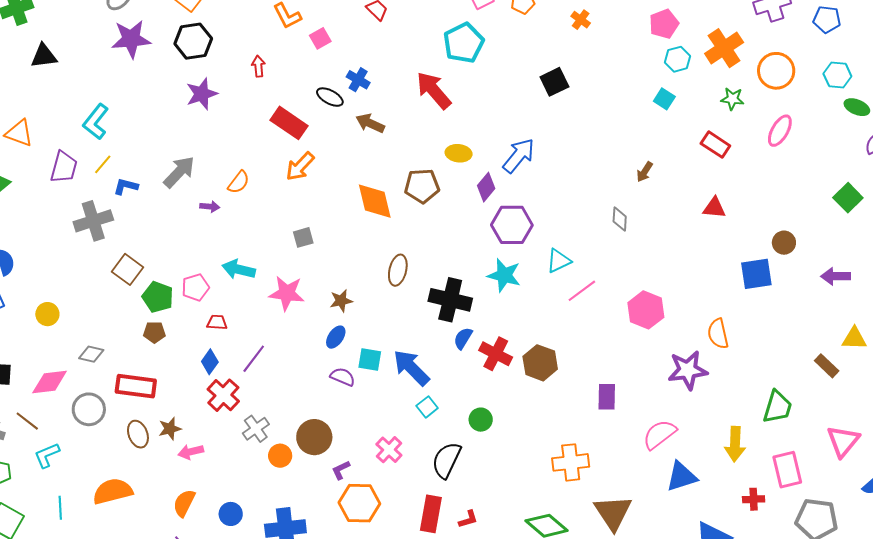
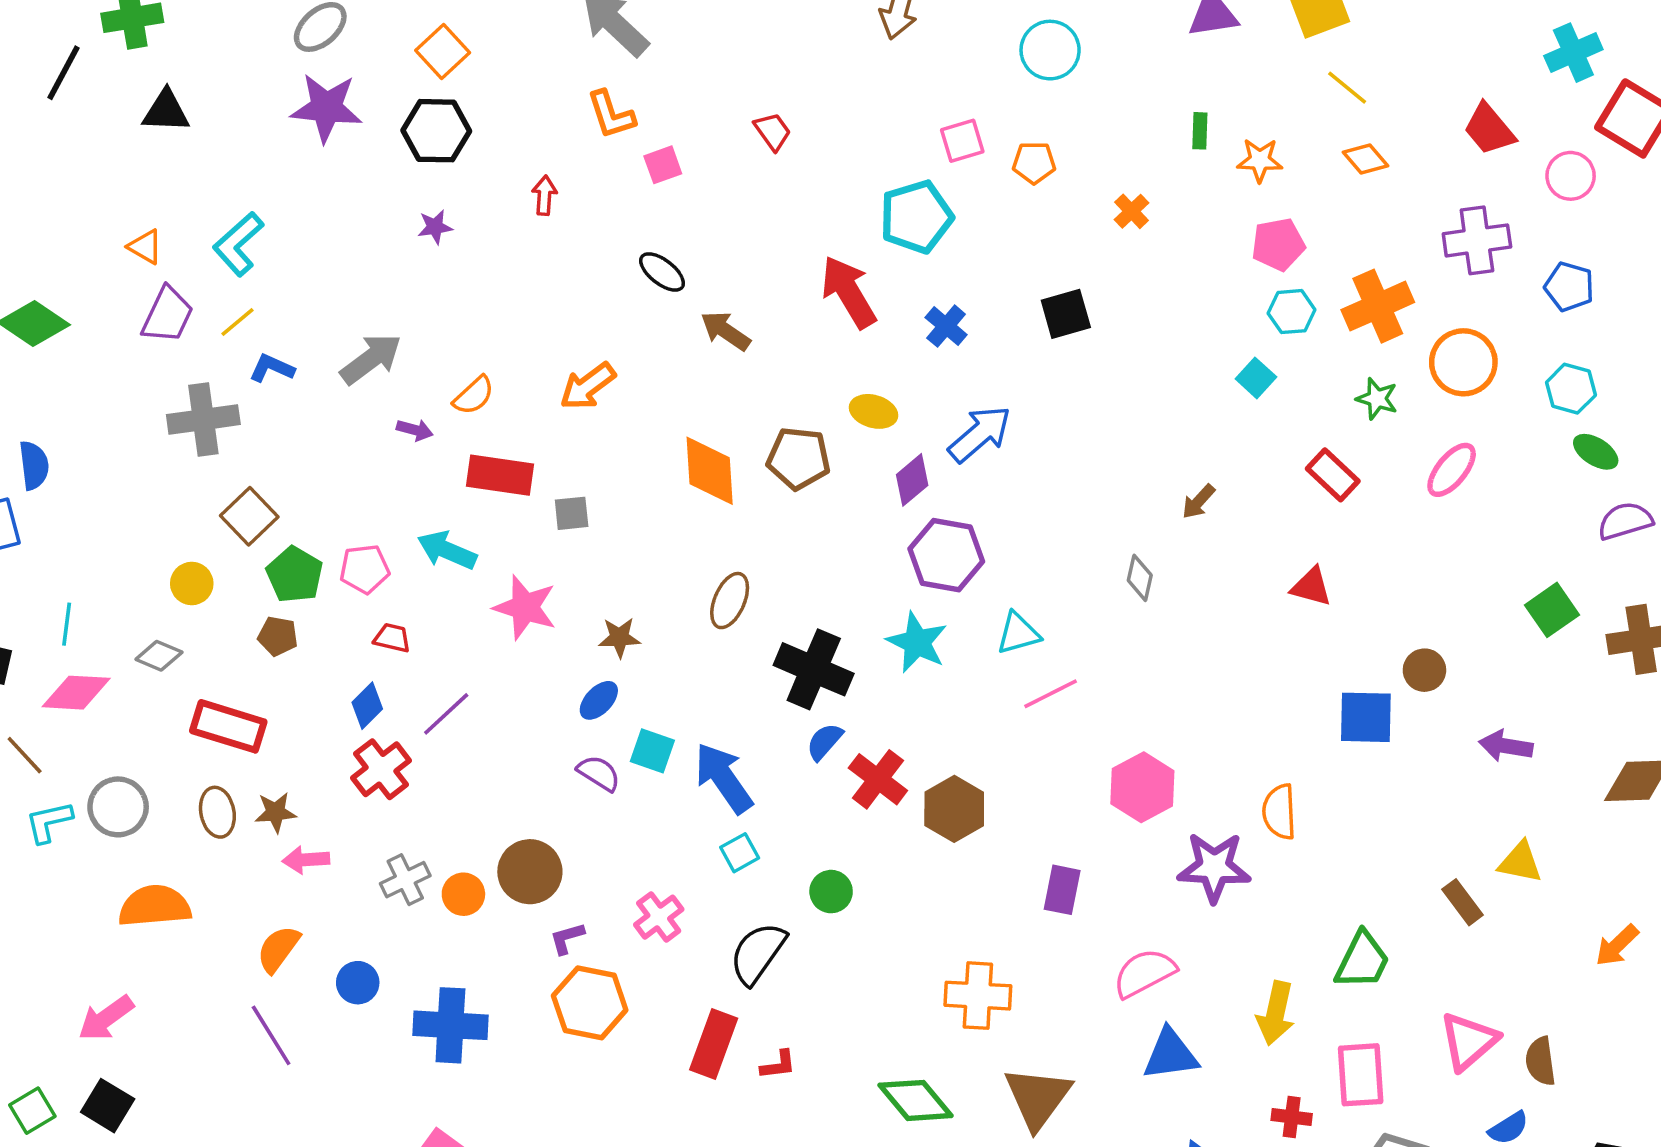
blue cross: (358, 80) -> (946, 326), moved
purple star: (202, 94) -> (435, 227), size x0.6
red rectangle: (289, 123) -> (500, 475), moved, turned -36
orange triangle: (19, 133) -> (145, 247), moved, size x0.7
pink hexagon: (646, 310) -> (1142, 787), moved
yellow circle: (47, 314) -> (192, 584), moved
gray circle: (89, 409) -> (118, 807), moved
gray cross: (256, 429) -> (405, 880), moved
cyan line: (60, 508) -> (67, 624), moved

